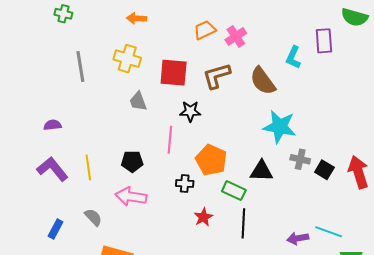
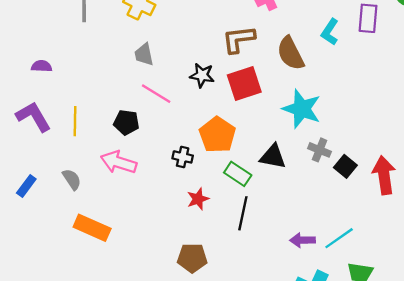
red square: (174, 73) -> (244, 83), moved, turned -32
pink line: (170, 140) -> (156, 94), moved, turned -72
cyan line: (329, 232) -> (339, 238), turned -64

